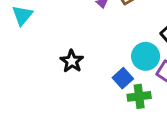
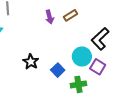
blue square: (123, 78) -> (58, 70), moved

